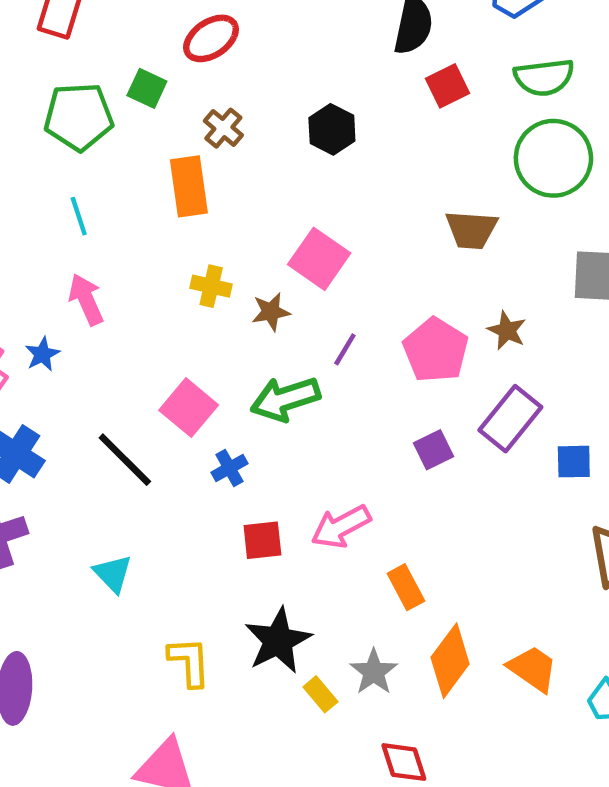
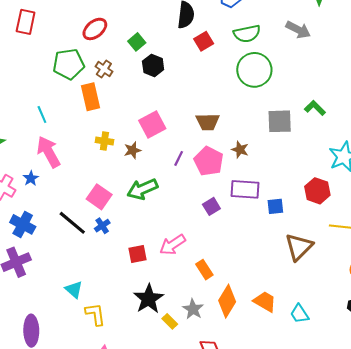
green square: (147, 88) -> (137, 42), moved, turned 30
green pentagon: (79, 117) -> (69, 64), moved
brown trapezoid: (471, 230) -> (208, 122), moved
pink square: (319, 259) -> (152, 124), turned 32
pink arrow: (86, 299) -> (49, 152), size x1.4
purple line: (345, 349) -> (179, 158), moved
purple rectangle: (510, 419) -> (245, 189), turned 60
blue cross: (229, 468) -> (102, 226), moved
cyan triangle: (113, 574) -> (74, 290), moved
yellow L-shape: (189, 662) -> (95, 314), moved

